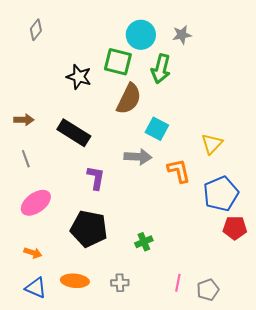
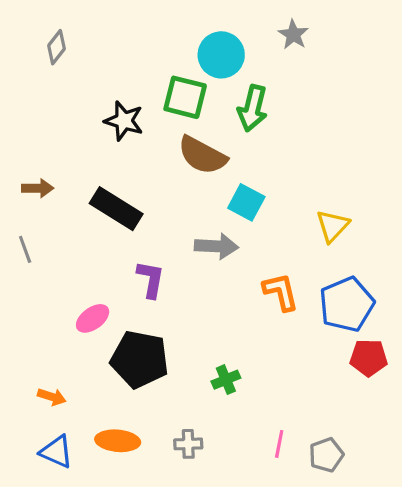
gray star: (182, 35) -> (293, 35), moved, turned -30
brown semicircle: (129, 99) -> (202, 155), turned 92
gray line: (26, 159) -> (25, 249), moved
orange L-shape: (179, 171) -> (281, 292), moved
pink ellipse: (36, 203) -> (93, 318), moved, size x0.7

